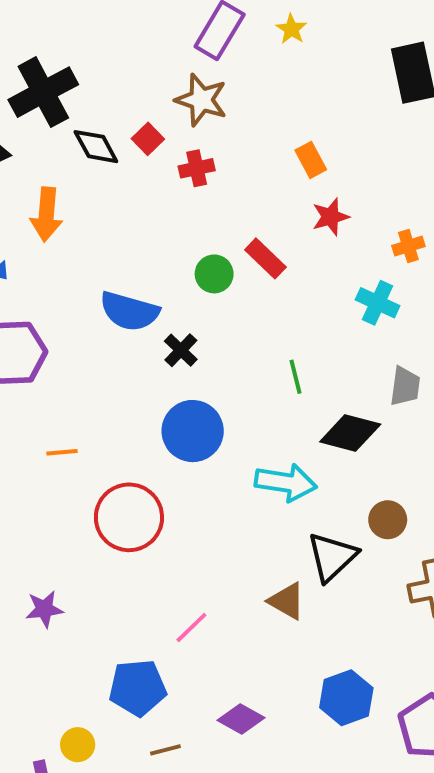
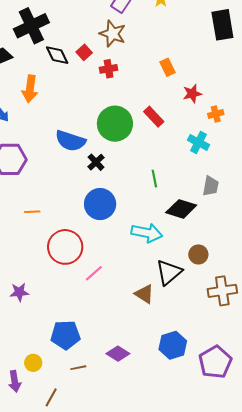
red star: (330, 217) -> (192, 94), moved
red rectangle: (265, 258) -> (154, 117), moved
green circle: (214, 274) -> (115, 124), size x1.8
pink line: (191, 627) -> (94, 273), moved

